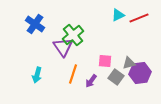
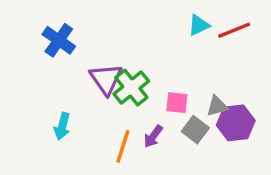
green cross: (73, 35) -> (131, 88), moved
orange line: (73, 74) -> (123, 146), moved

